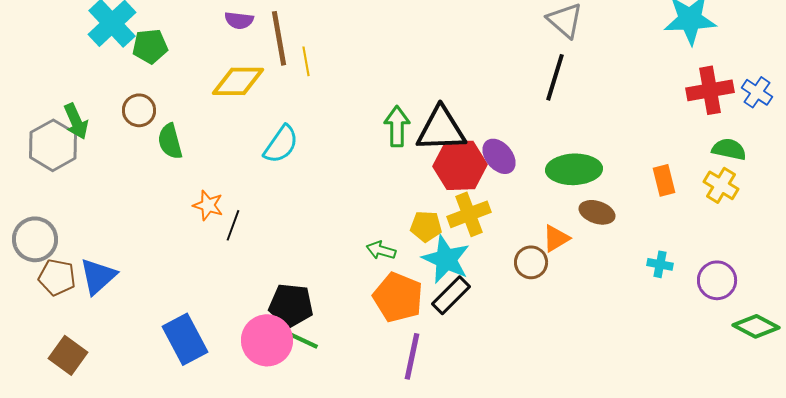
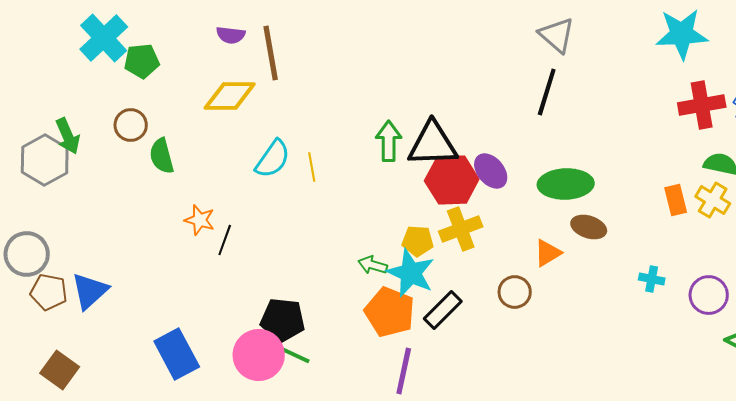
yellow line: (306, 61) -> (312, 167), moved
orange rectangle: (664, 180) -> (676, 200), moved
cyan star: (446, 259) -> (411, 273), moved
brown circle: (531, 262) -> (515, 292), moved

